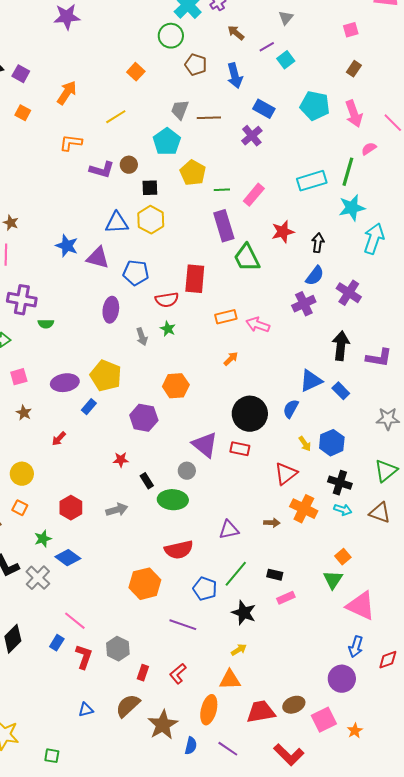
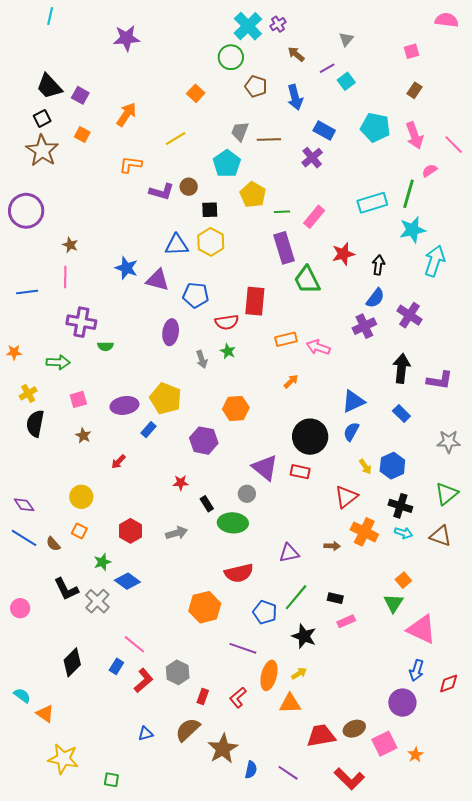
blue triangle: (311, 381) -> (353, 401), moved
red L-shape: (84, 657) -> (144, 680), turned 30
orange ellipse: (209, 710) -> (269, 675), moved

